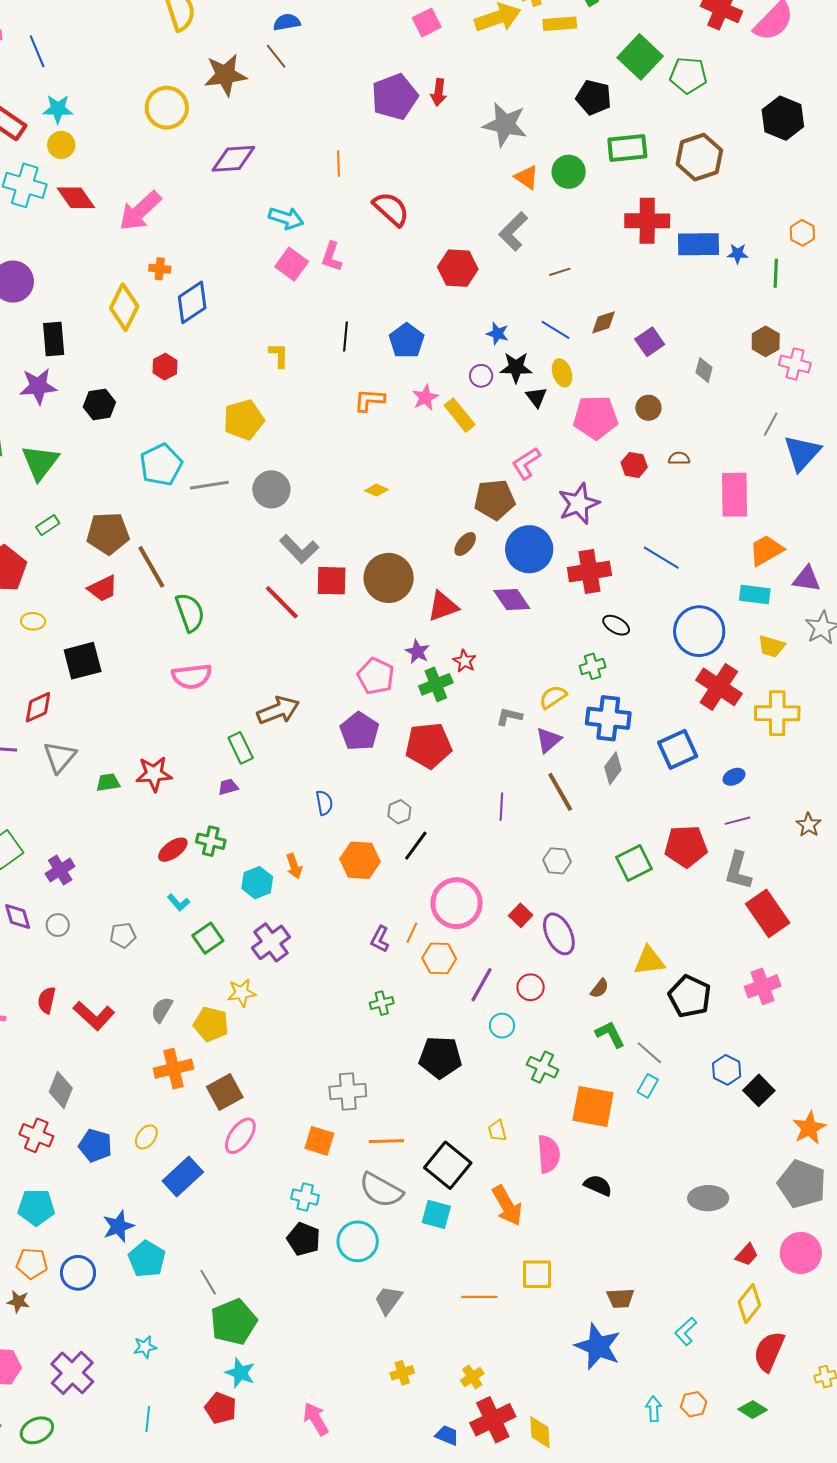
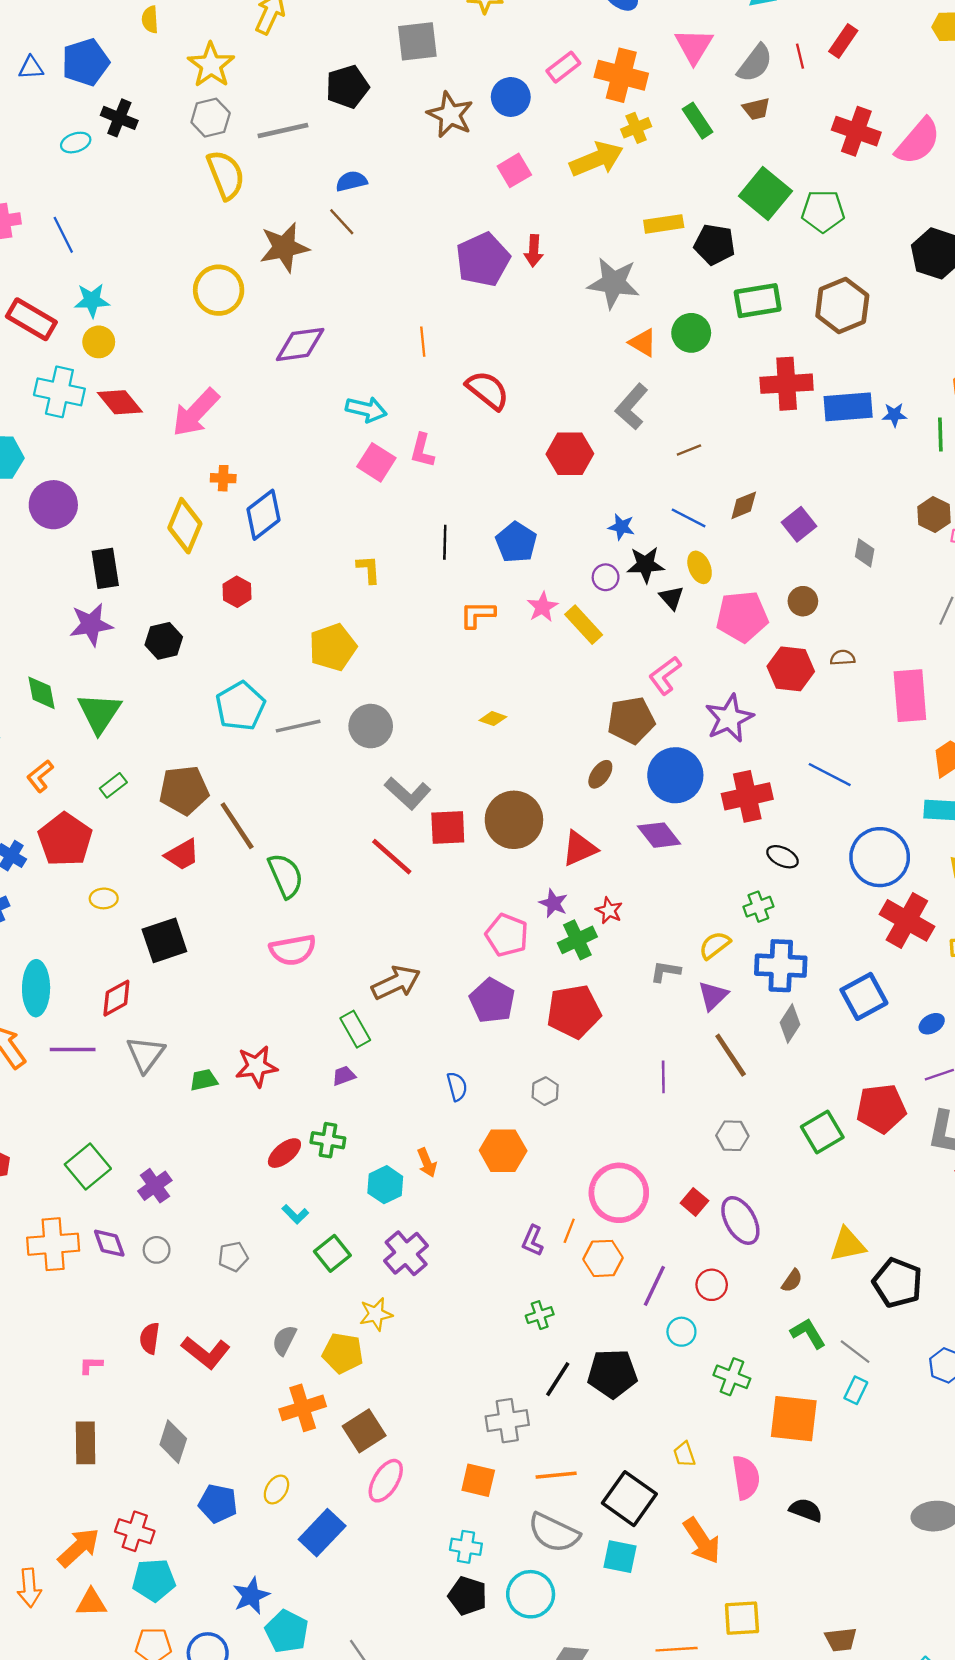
yellow rectangle: (560, 24) -> (664, 224), moved
red hexagon: (634, 465) -> (791, 669), size x1.5
black line: (416, 846) -> (558, 1379), moved
red cross: (36, 1135) -> (135, 1531), moved

